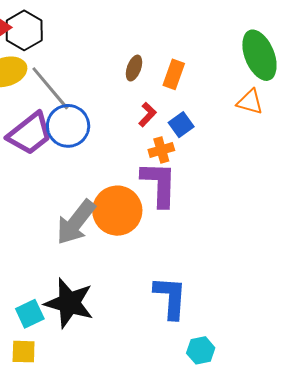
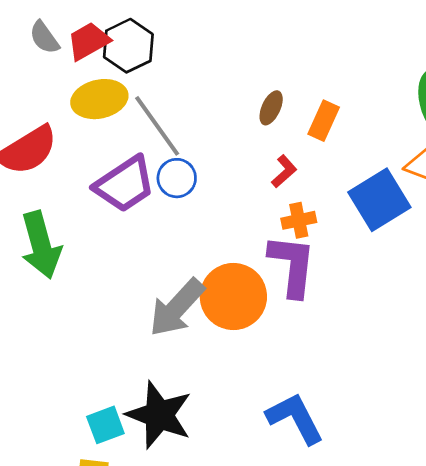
blue square: (181, 125) -> (379, 200), moved, size x1.8
blue circle: (68, 126) -> (177, 178), size x0.7
blue L-shape: (170, 297) -> (295, 418), turned -36

